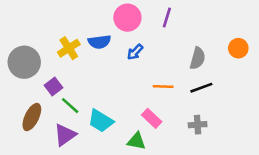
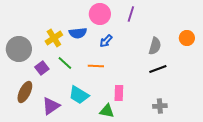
orange line: (163, 86) -> (96, 66), moved
green line: (70, 106) -> (65, 63), moved
pink rectangle: (152, 118) -> (119, 93), turned 49
gray cross: (198, 125) -> (160, 106), moved

